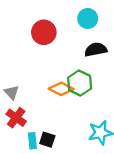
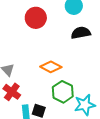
green hexagon: (80, 83) -> (63, 92), moved

